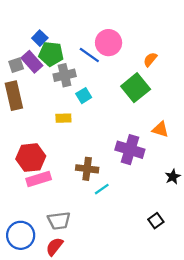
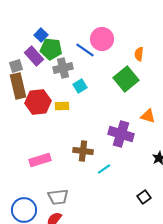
orange semicircle: (150, 60) -> (139, 54), turned -32
gray square: (16, 65) -> (16, 66), moved
red hexagon: (31, 158) -> (38, 102), moved
cyan line: (102, 189) -> (104, 169), moved

